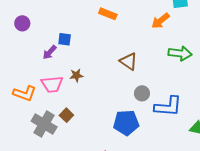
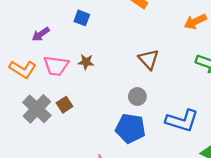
purple arrow: (50, 52) -> (41, 34), moved
gray circle: (142, 93) -> (137, 97), moved

